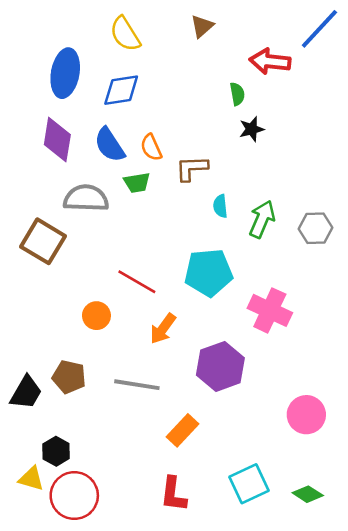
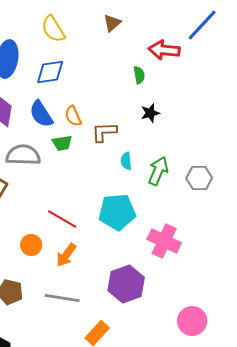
black star: (252, 129) -> (150, 113), moved
orange arrow: (163, 329) -> (66, 255), moved

